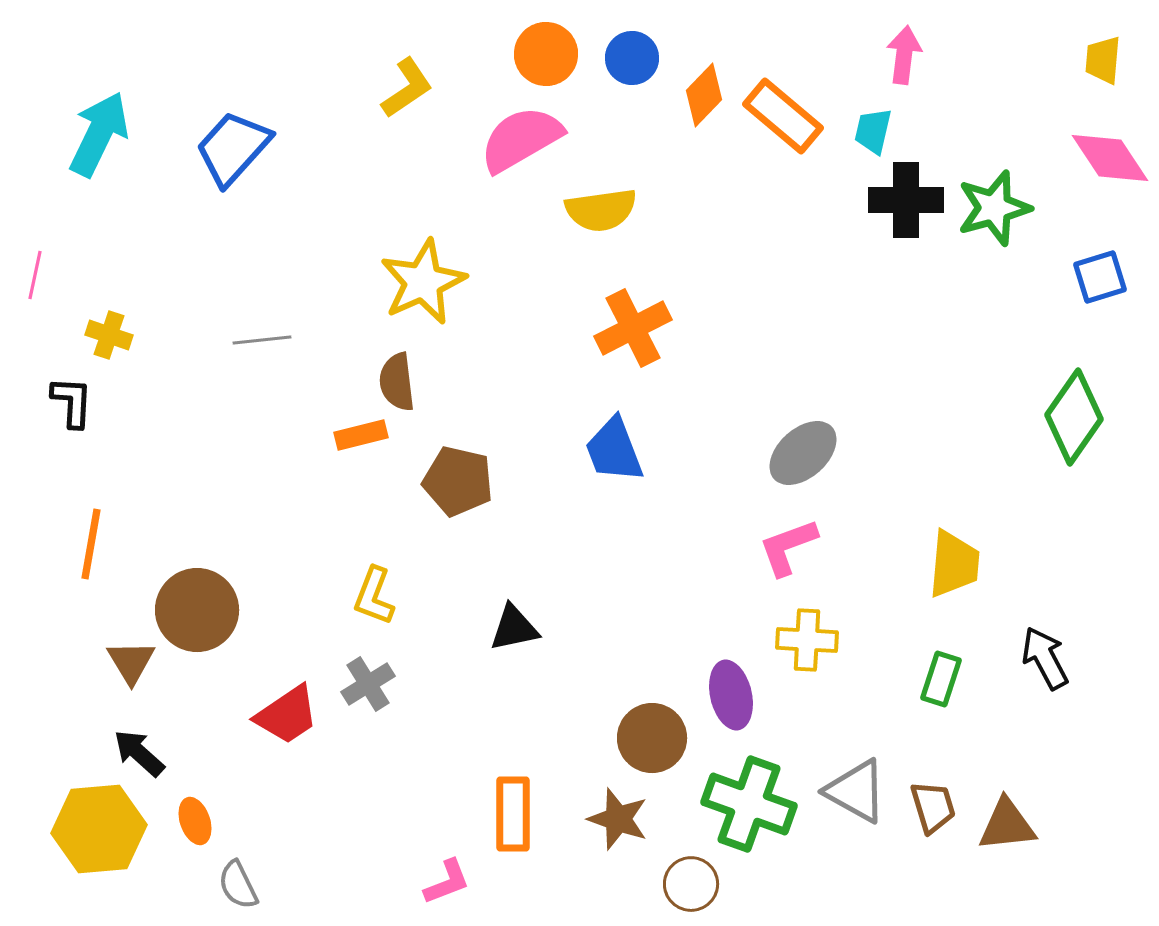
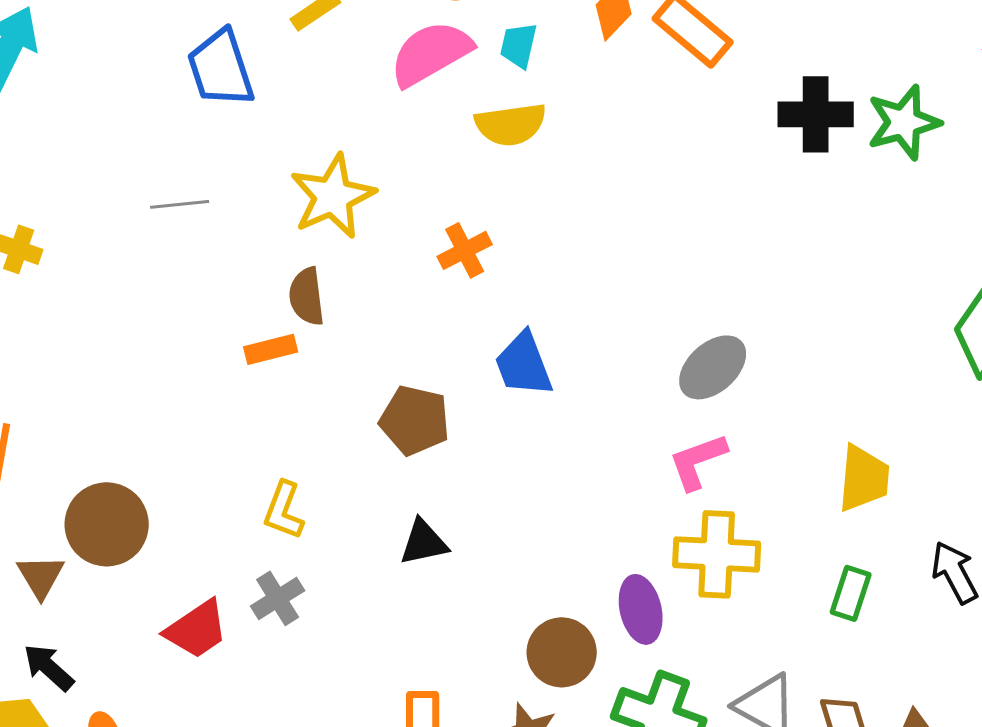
cyan trapezoid: (873, 131) -> (519, 45), moved
blue trapezoid: (233, 148) -> (221, 68), moved, turned -60
orange cross: (633, 328) -> (465, 250), moved, size x0.7
gray line: (262, 340) -> (180, 204), moved
brown pentagon: (458, 481) -> (415, 420), moved
yellow cross: (807, 640) -> (717, 554), size x1.4

